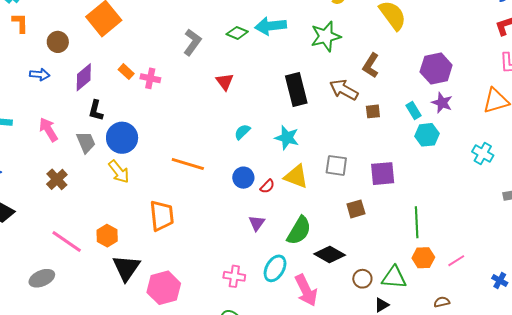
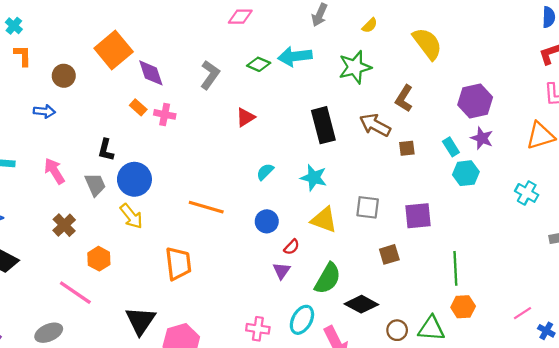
purple diamond: (84, 77) -> (151, 73), moved, turned -68
red triangle: (225, 82) -> (245, 117), turned 36
red semicircle: (267, 186) -> (292, 247), moved
orange hexagon: (107, 236) -> (99, 259), moved
pink line: (456, 261) -> (523, 313), moved

